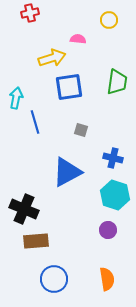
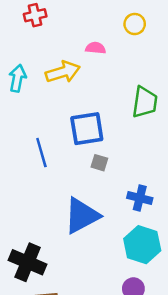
blue square: (69, 87) -> (87, 129), moved
cyan arrow: (16, 98) -> (17, 78), moved

